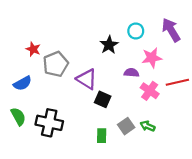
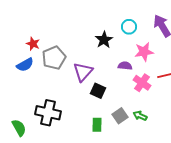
purple triangle: (87, 79) -> (83, 72), turned 40
blue semicircle: (23, 83) -> (25, 65), moved
green semicircle: (18, 116) -> (19, 128), moved

